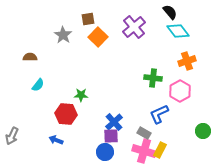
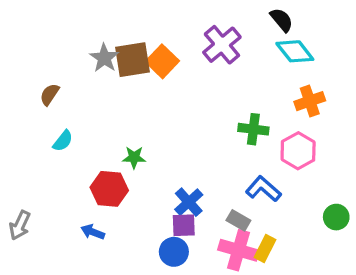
brown square: (88, 19) -> (132, 60), moved, size x1.6
brown semicircle: (30, 57) -> (50, 94), turned -56
blue L-shape: (159, 114) -> (263, 189), turned 65

